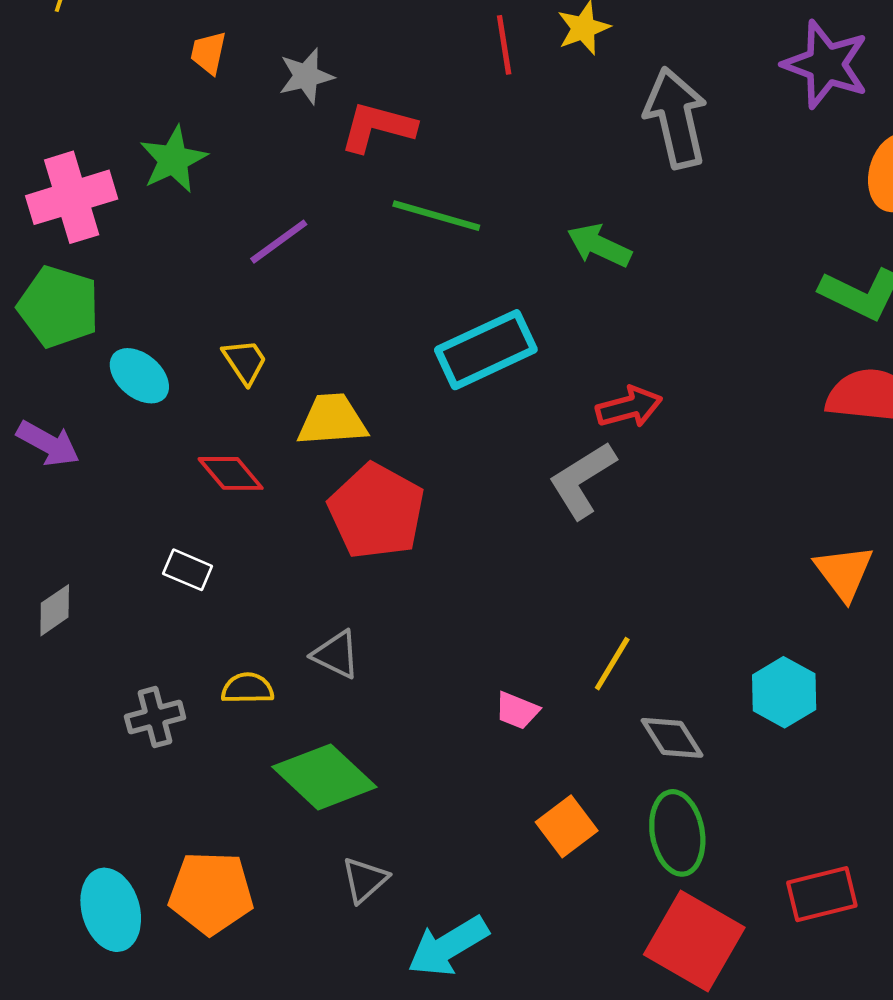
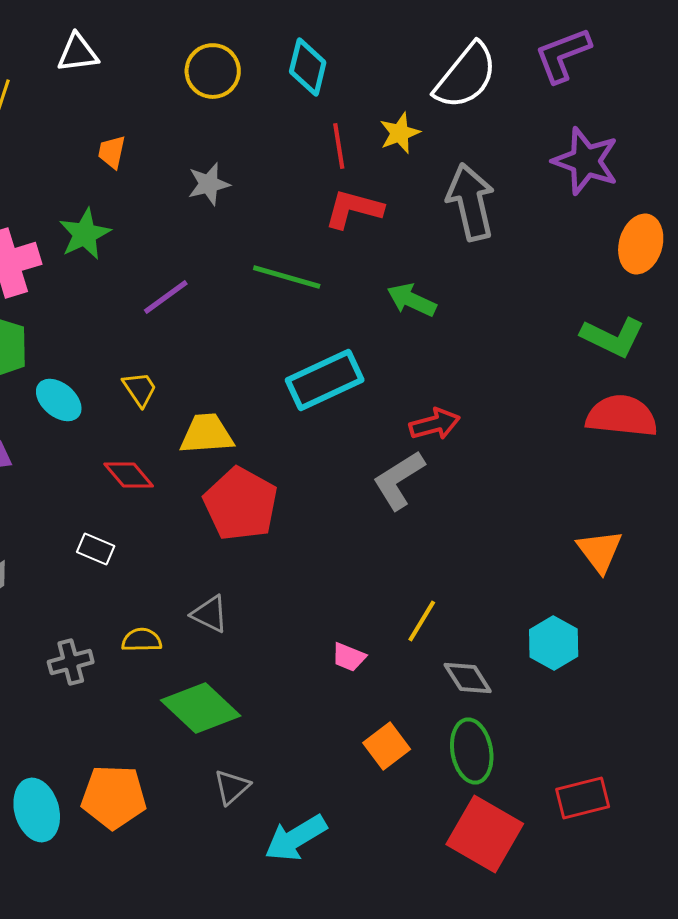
gray star: (306, 76) -> (209, 184), moved
red L-shape: (378, 127) -> (354, 209), moved

